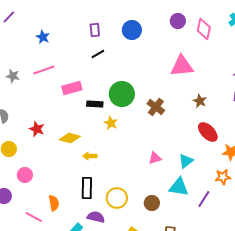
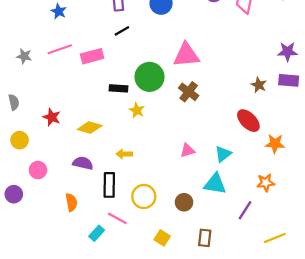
pink triangle: (182, 66) -> (186, 55), moved
pink rectangle: (72, 88) -> (92, 56), moved
brown star: (200, 101) -> (259, 85), moved
yellow arrow: (90, 156) -> (124, 154), moved
orange star: (223, 177) -> (266, 183), moved
purple line: (204, 199) -> (245, 210), moved
pink line: (34, 217) -> (117, 218), moved
purple semicircle: (96, 217) -> (83, 163), moved

